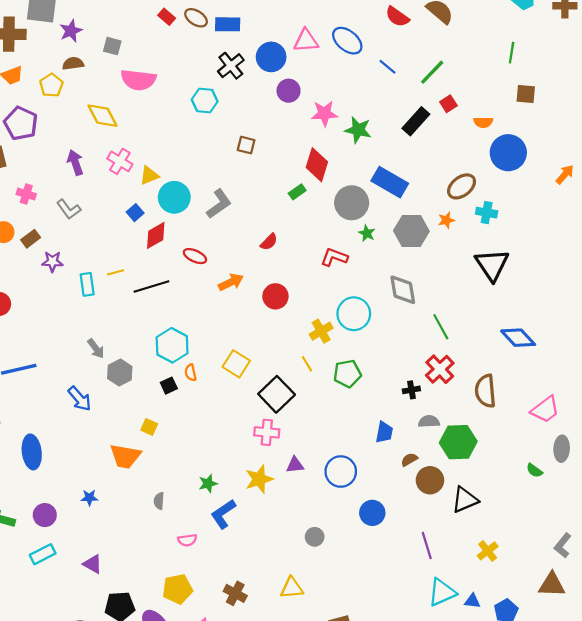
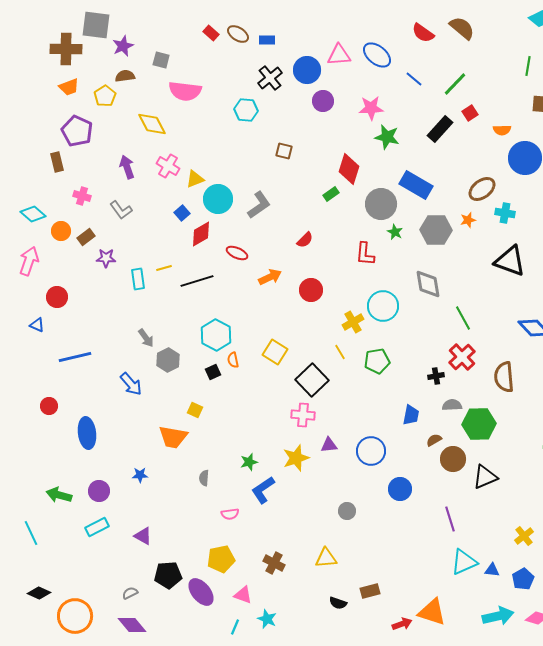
blue rectangle: (228, 24) -> (267, 40), size x0.7
pink star: (324, 114) -> (371, 108), moved
red L-shape: (334, 257) -> (365, 254), turned -105
black triangle: (492, 265) -> (510, 261), turned -36
yellow cross: (488, 551) -> (524, 536), moved

